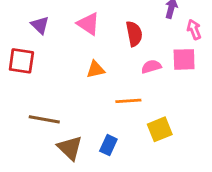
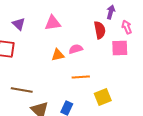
pink triangle: (88, 24) -> (53, 23), turned -42
red semicircle: (134, 34) -> (100, 30), moved
pink semicircle: (151, 67) -> (76, 49), moved

